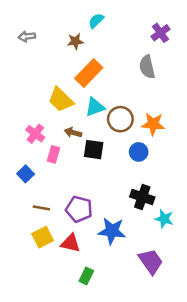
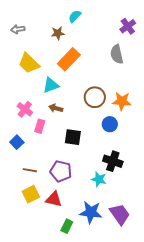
yellow trapezoid: (61, 100) -> (29, 63), moved
cyan triangle: (95, 107) -> (51, 85), moved
black square: (94, 150) -> (73, 137), moved
cyan star: (164, 219) -> (99, 179), moved
blue star: (112, 231) -> (91, 212), moved

